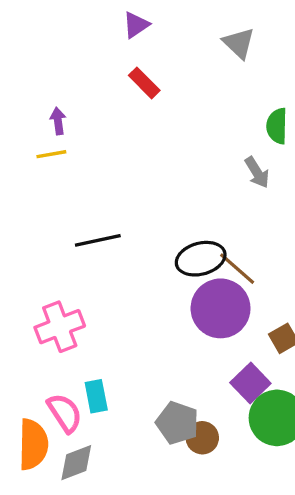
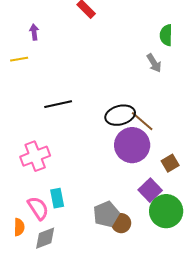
yellow line: (51, 154) -> (19, 59), moved
gray pentagon: (177, 423) -> (106, 214), turned 30
orange semicircle: (33, 444) -> (19, 227), size x0.6

